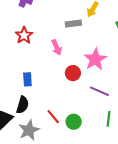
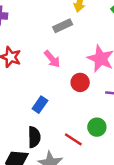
blue rectangle: (27, 79) -> (40, 105), moved, turned 56
green circle: (74, 122) -> (97, 127), moved

